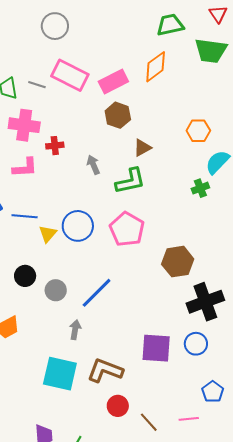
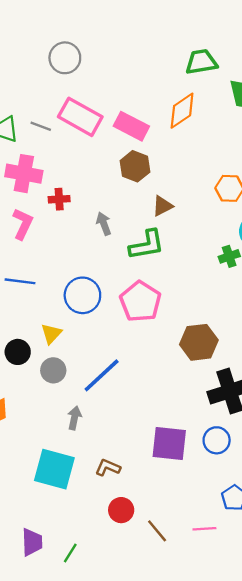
pink rectangle: (113, 81) -> (131, 126), turned 52
pink L-shape: (25, 168) -> (23, 224), turned -64
yellow triangle: (48, 234) -> (51, 334), moved
brown L-shape: (105, 370) -> (108, 468), size x0.6

